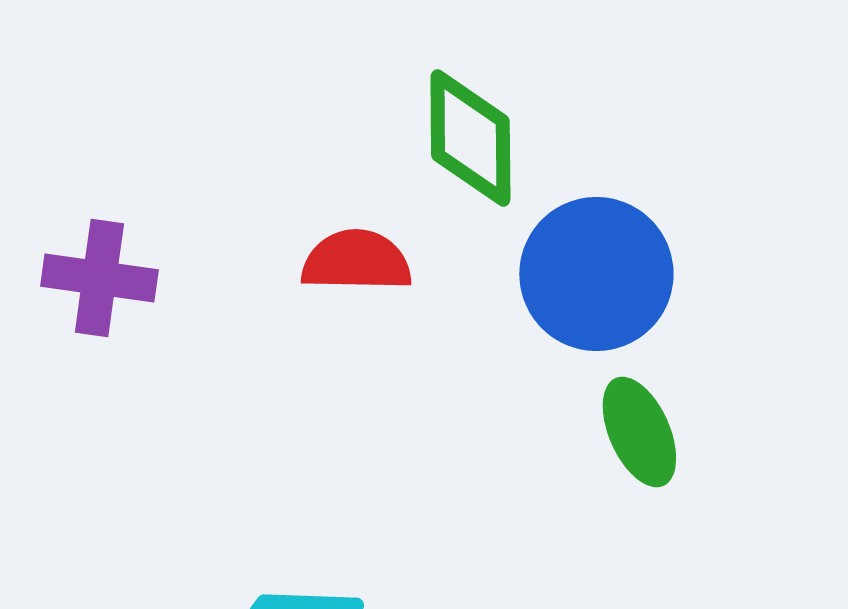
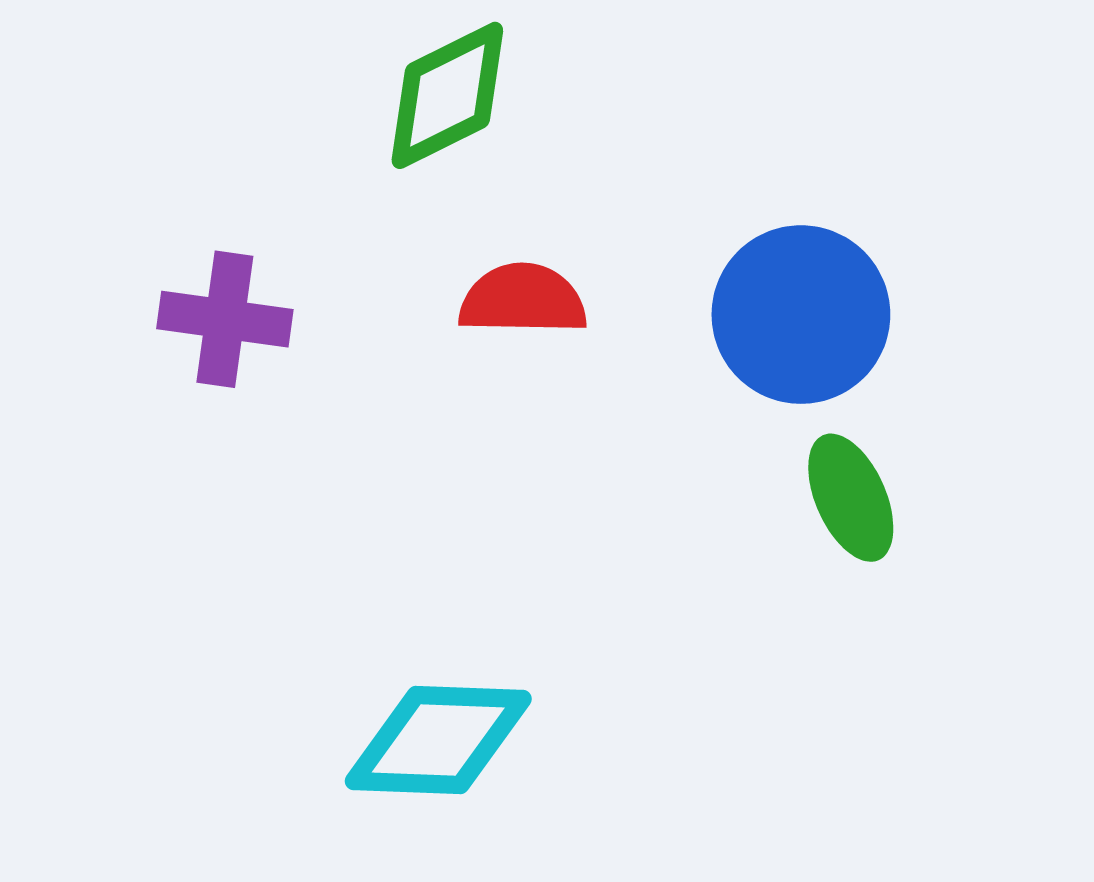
green diamond: (470, 138) -> (447, 95), moved, turned 64

